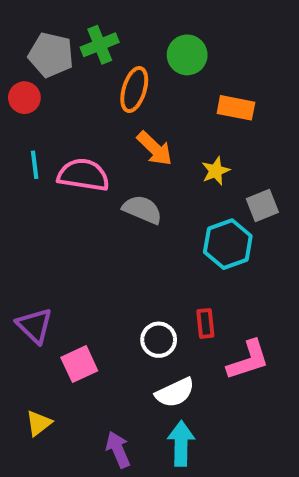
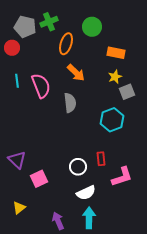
yellow star: (216, 171) -> (115, 77), moved
pink semicircle: (83, 175) -> (41, 86), turned 60
gray square: (262, 205) -> (127, 92), moved
gray semicircle: (142, 210) -> (70, 103), turned 60

